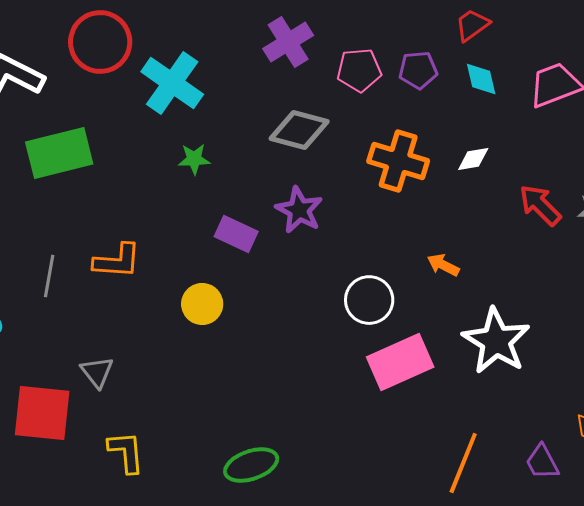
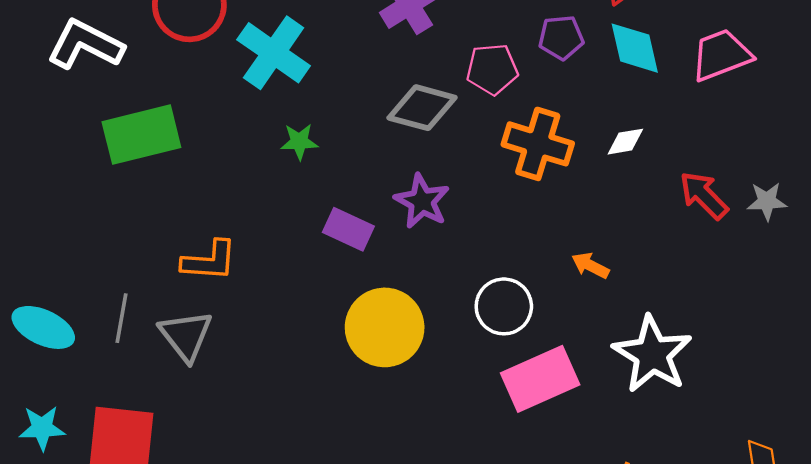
pink pentagon: (359, 70) -> (492, 69), moved
cyan diamond: (481, 79) -> (635, 48), size x1.4
gray line: (49, 276) -> (122, 318), moved
yellow circle: (202, 304) -> (385, 327), moved, size x1.6
gray triangle: (97, 372) -> (186, 336), moved, size x1.4

